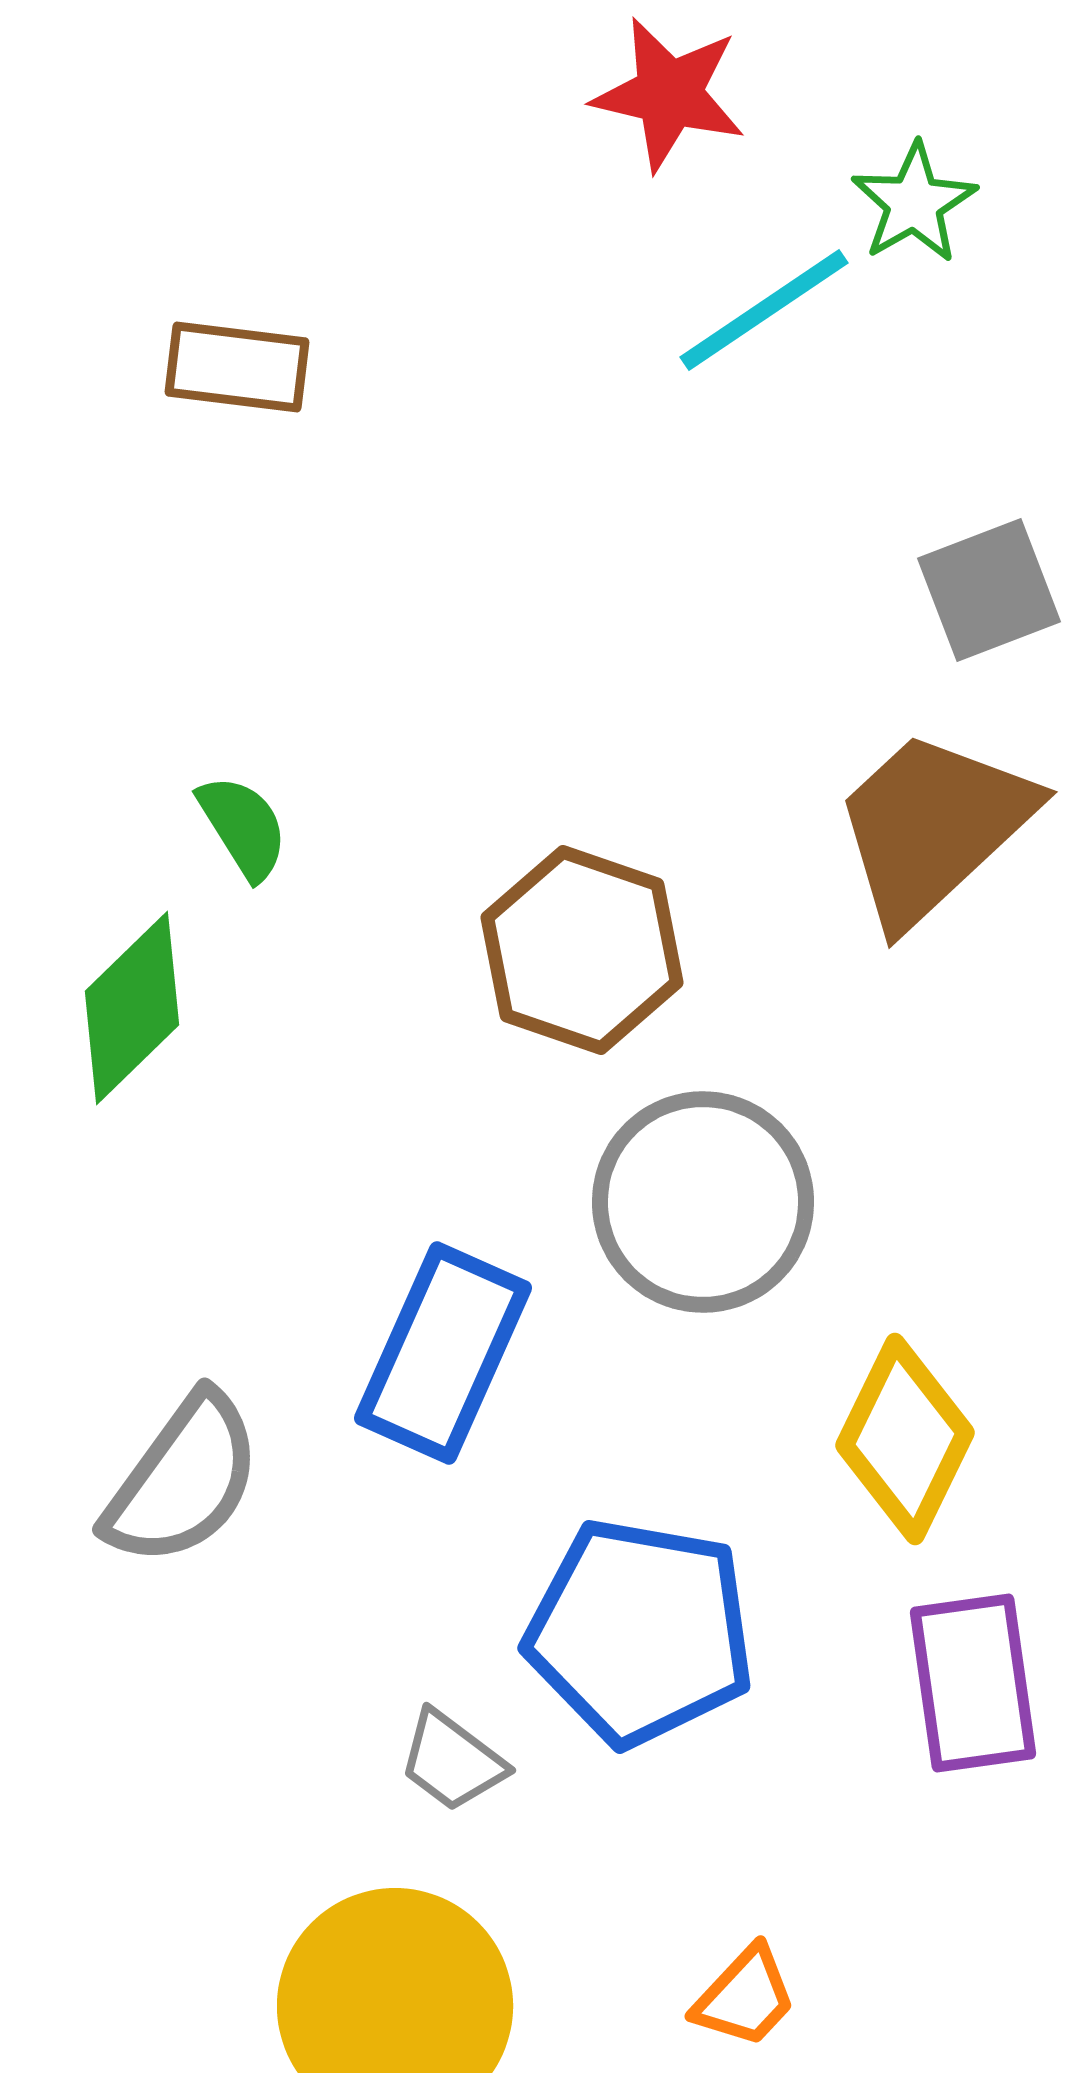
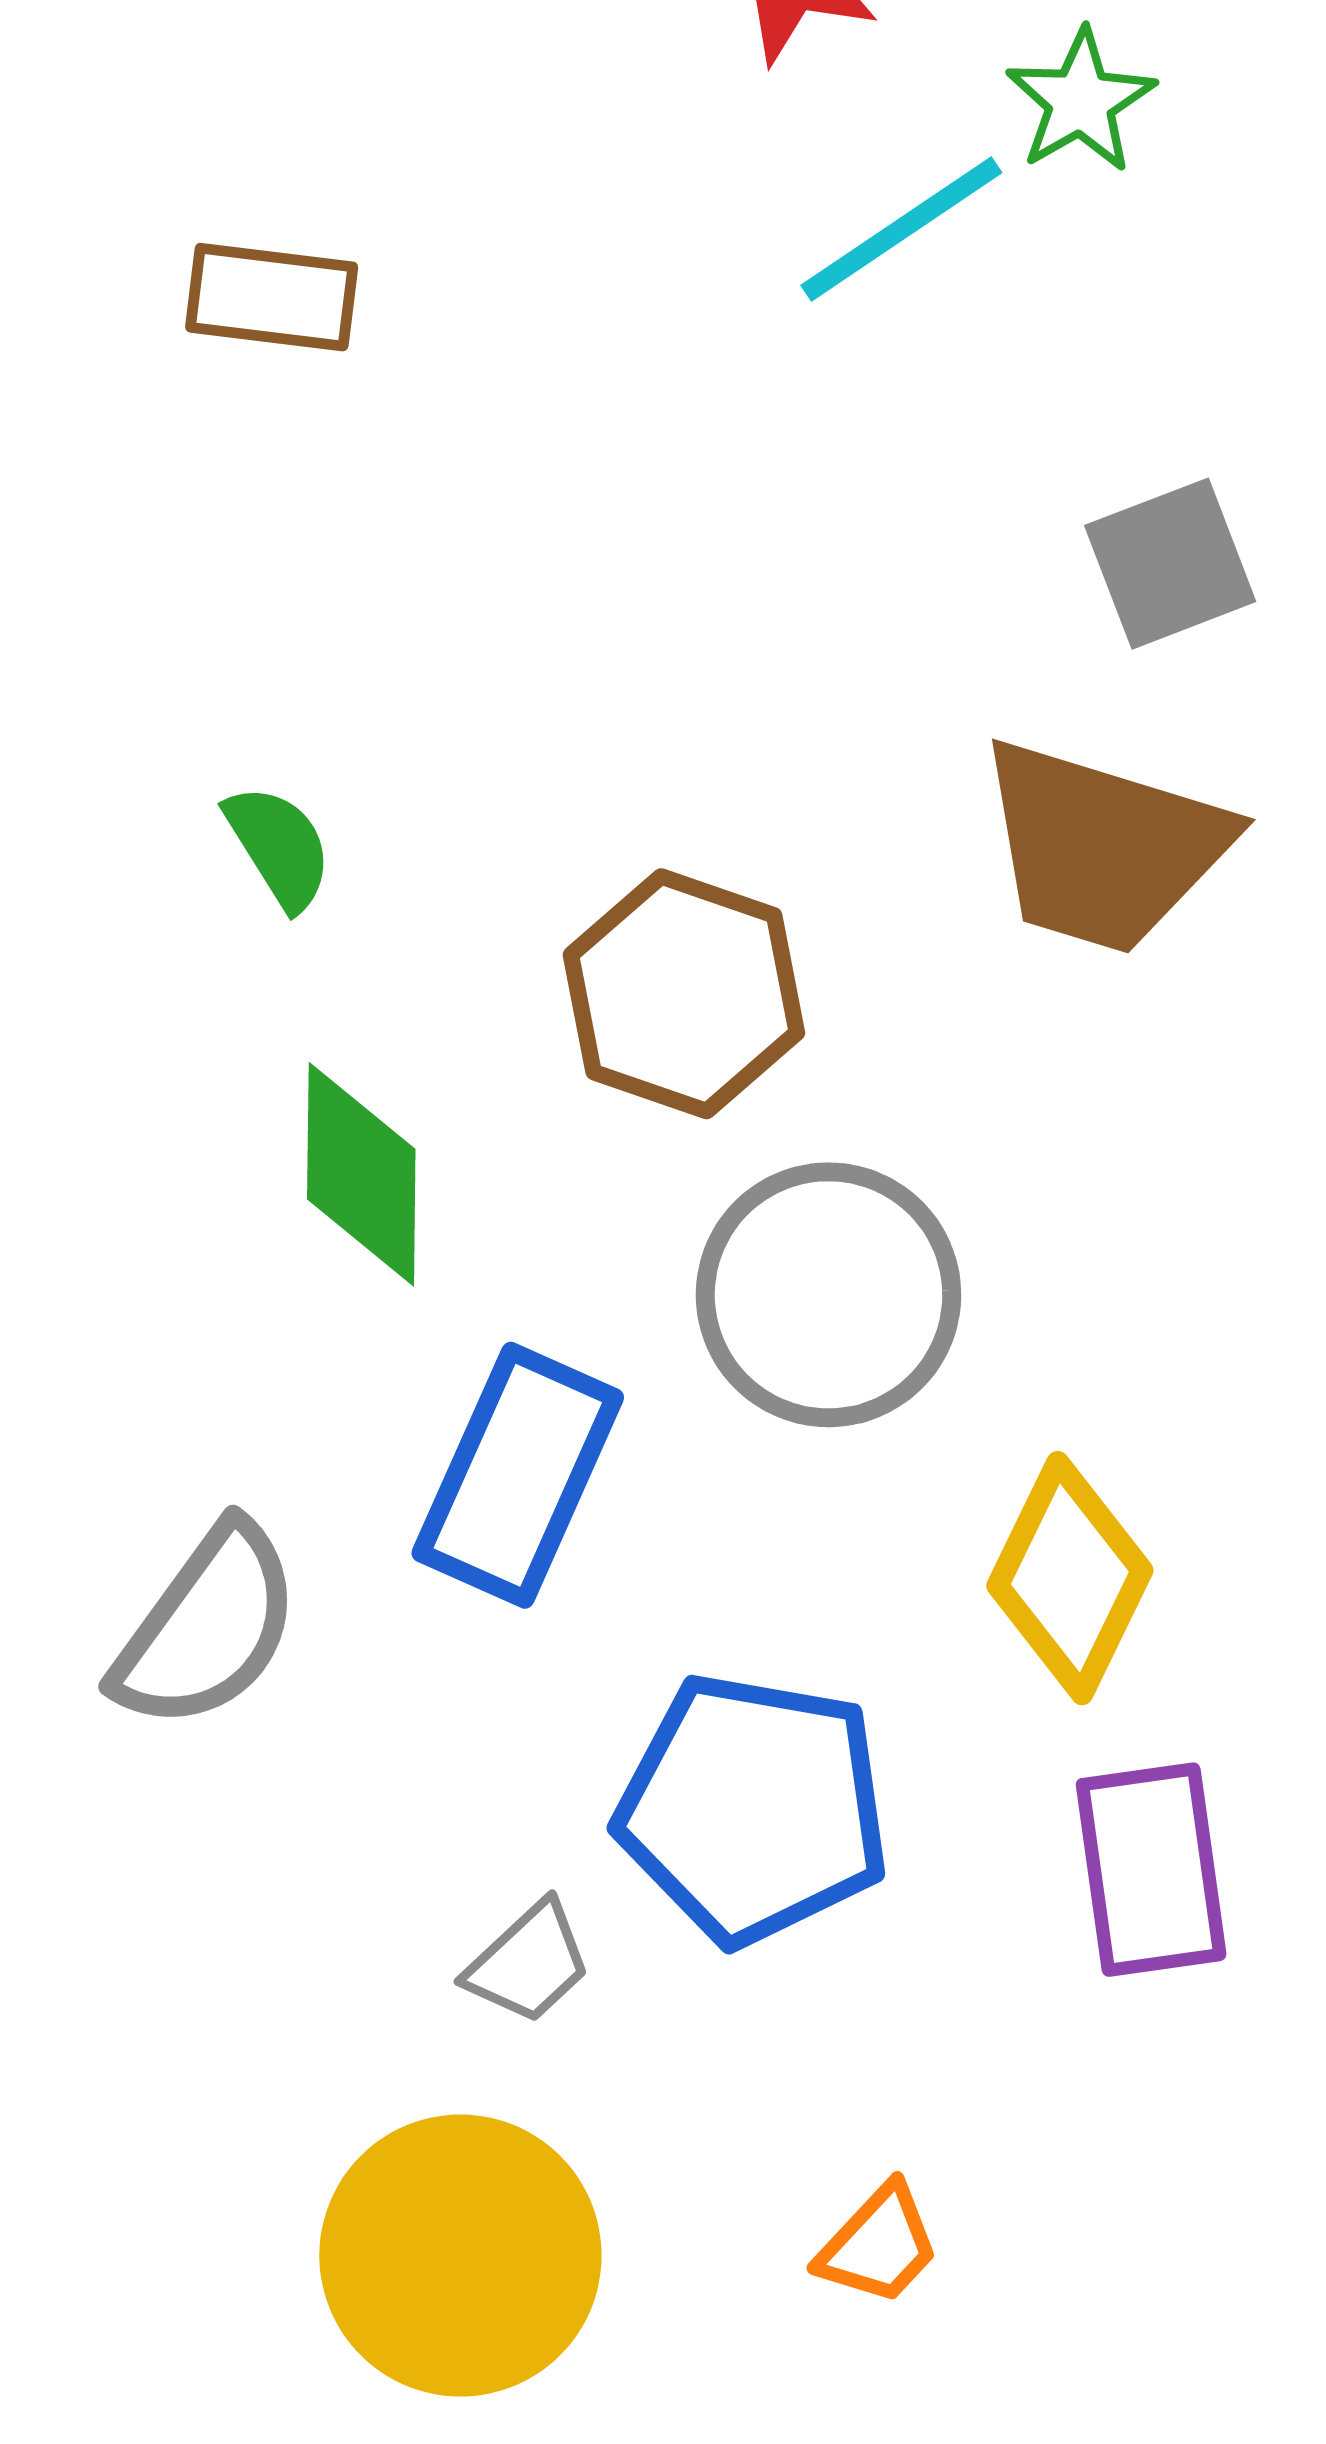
brown trapezoid: (933, 827) -> (1103, 847), turned -120
green diamond: (132, 1008) -> (361, 1174), moved, turned -45
gray trapezoid: (452, 1761) -> (529, 1963), turned -80

